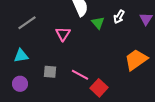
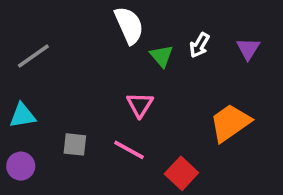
pink triangle: (63, 34) -> (140, 105), moved
red square: (99, 88) -> (181, 173), moved

